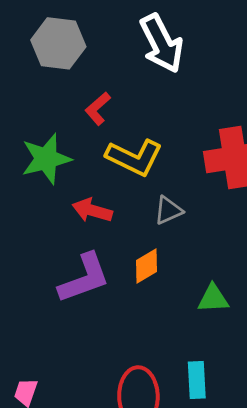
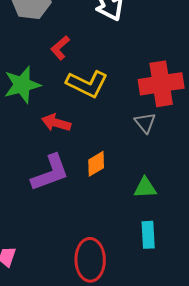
gray triangle: (168, 210) -> (145, 123), moved, turned -45
cyan rectangle: (197, 380) -> (148, 235), moved

